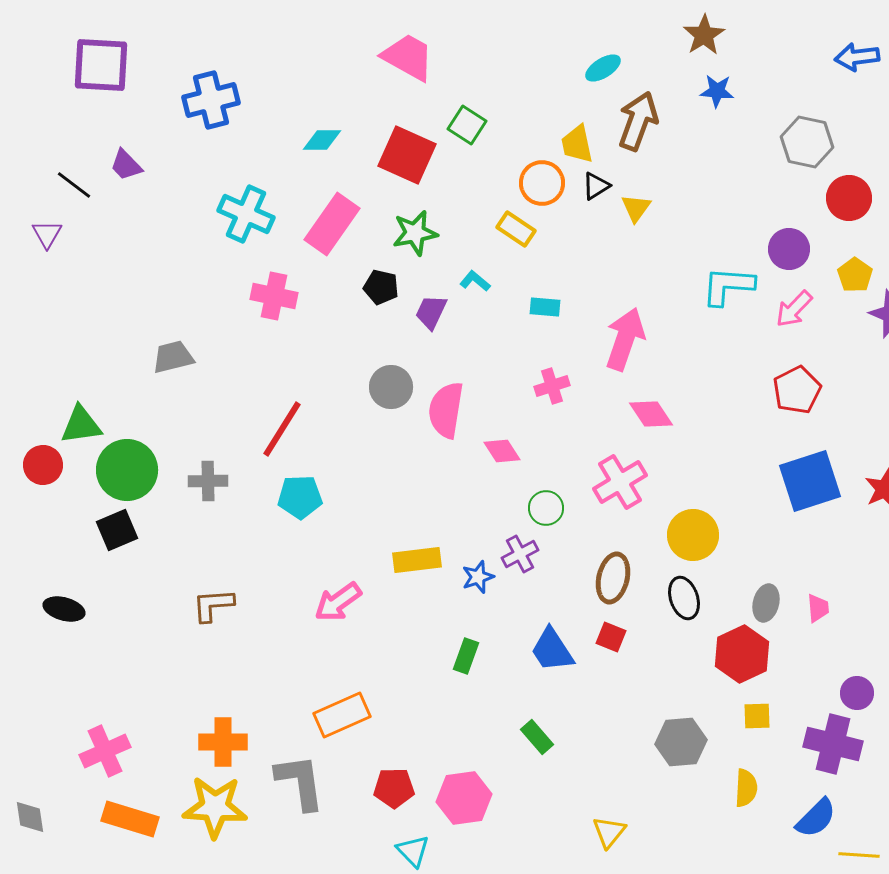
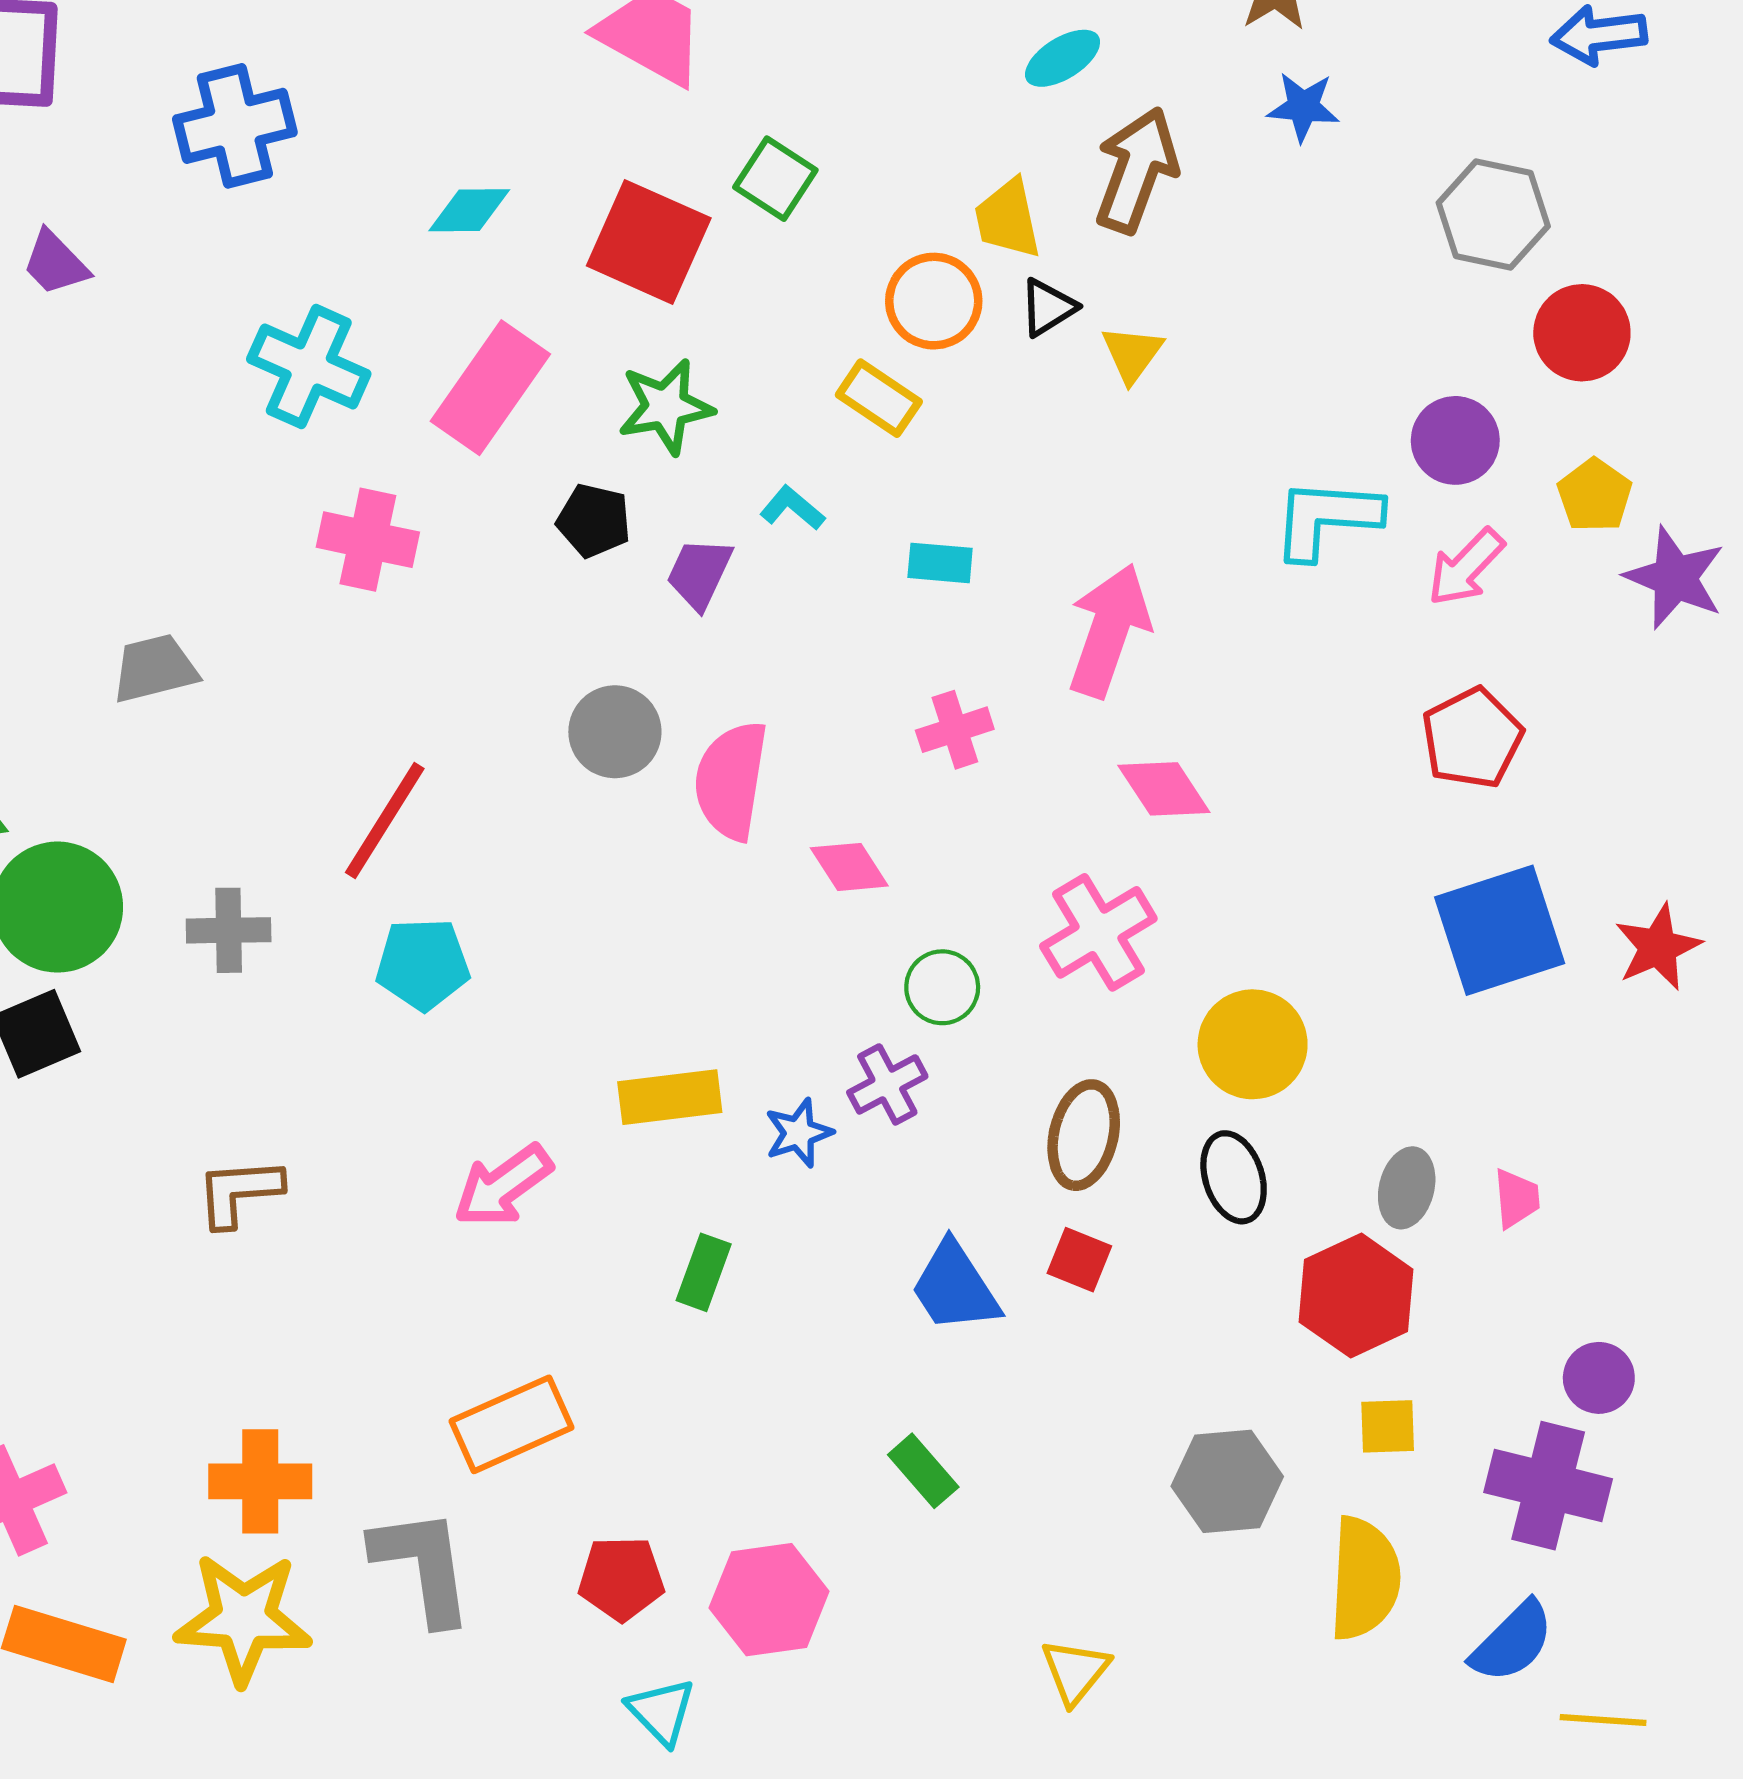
green rectangle: (466, 656) -> (704, 1272), moved
yellow semicircle: (746, 788) -> (1364, 1578), size x1.5

